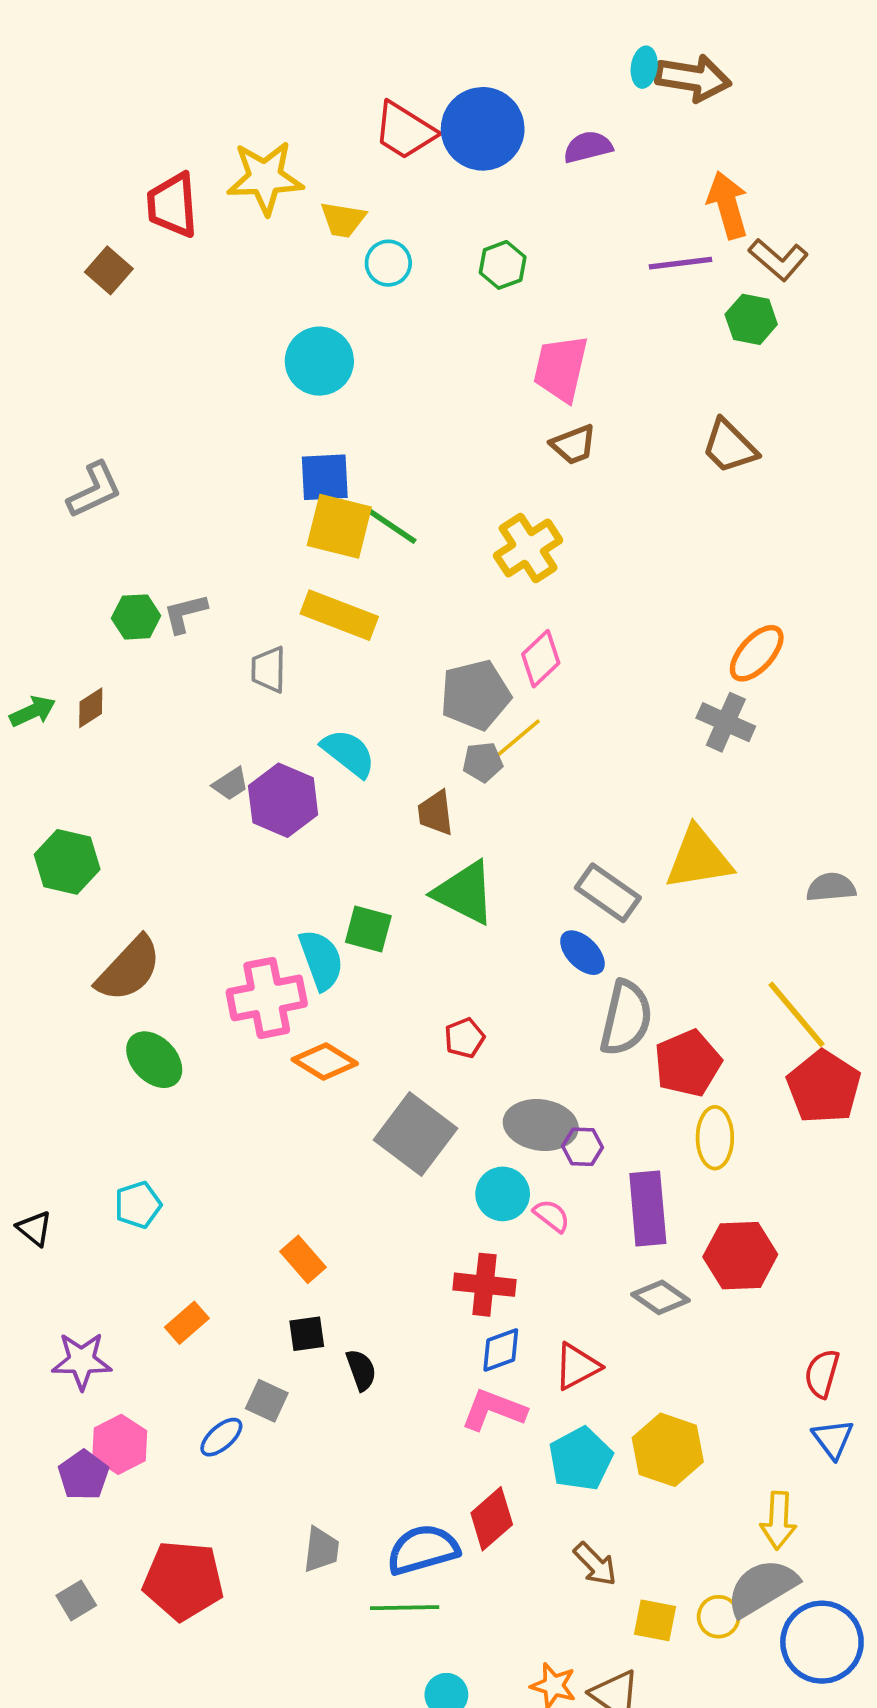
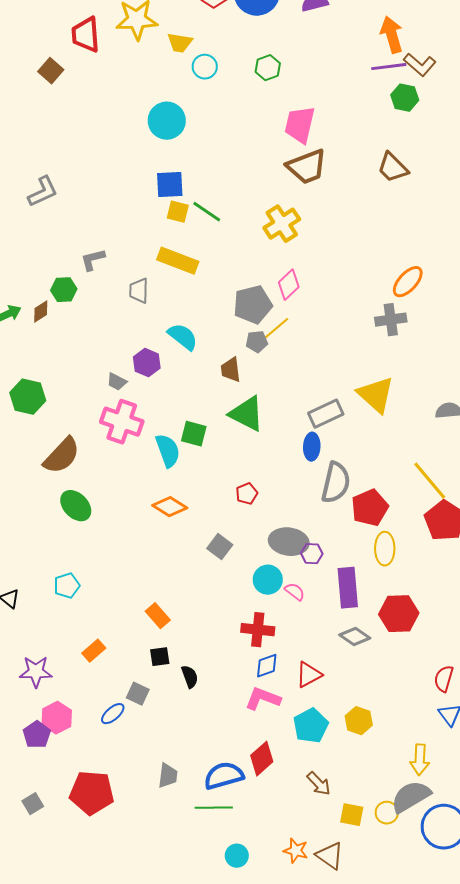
purple line: (680, 263) -> (389, 67), moved
brown trapezoid: (573, 445) -> (307, 167), size x1.6
yellow square: (339, 526) -> (178, 212), size x0.6
green hexagon: (136, 617) -> (64, 290), moved
gray cross: (726, 722) -> (391, 320), turned -32
gray trapezoid: (230, 784) -> (117, 382), moved, turned 60
purple hexagon: (283, 800) -> (147, 363), size x0.7
yellow triangle: (699, 858) -> (376, 395), turned 51
gray rectangle: (608, 893) -> (326, 414), turned -60
blue ellipse: (582, 953) -> (312, 447), turned 48
pink cross: (267, 998) -> (122, 422), moved, turned 30
gray square: (416, 1134) -> (220, 547), size x0.6
yellow hexagon: (668, 1450) -> (359, 721), size x0.7

